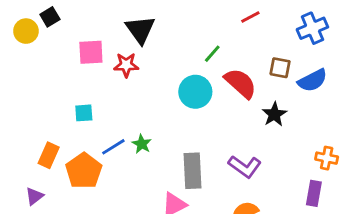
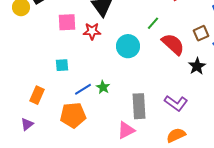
brown square: (280, 68) -> (201, 33), turned -35
cyan circle: (195, 92) -> (128, 46), moved
orange pentagon: (84, 171) -> (73, 115), moved, turned 30

